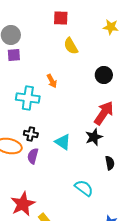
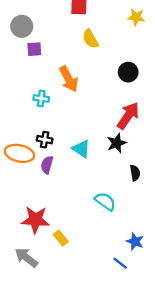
purple square: (14, 55) -> (34, 49), moved
orange arrow: (52, 81) -> (69, 79), size x1.6
cyan cross: (28, 98) -> (41, 98), size x0.6
red star: (23, 204) -> (35, 220), turned 30

